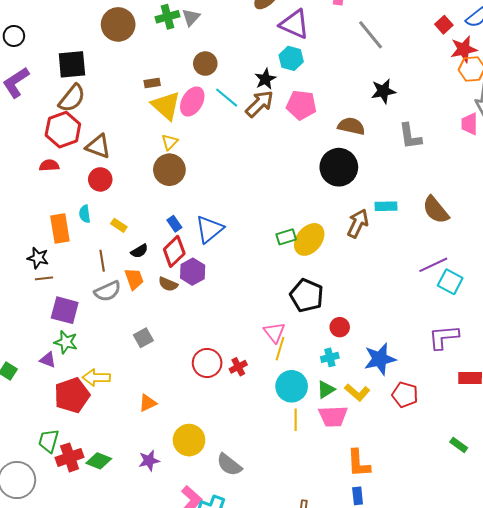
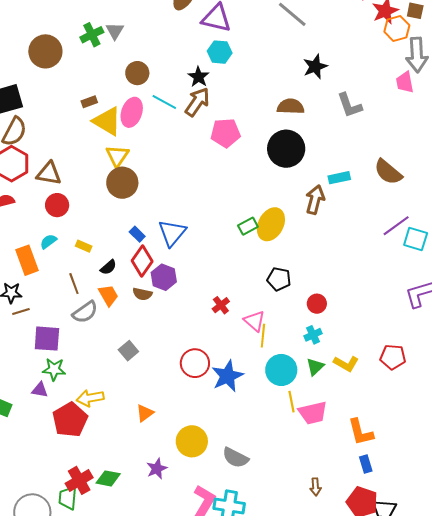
pink pentagon: (301, 105) -> (226, 133), moved
yellow triangle: (170, 142) -> (117, 156), size x1.4
cyan semicircle: (85, 214) -> (48, 241), turned 72
black pentagon: (307, 295) -> (279, 279), size x0.7
blue star: (380, 359) -> (227, 376), moved
red cross: (238, 367) -> (221, 305), moved
pink trapezoid: (333, 416) -> (313, 413), moved
green trapezoid: (49, 441) -> (68, 498), moved

